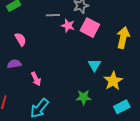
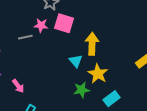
gray line: (53, 15) -> (25, 37), moved
yellow arrow: (123, 38) -> (92, 44), moved
green star: (84, 97) -> (81, 90), moved

